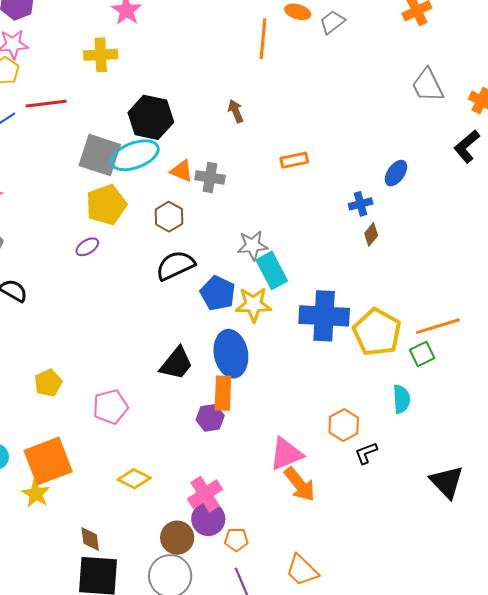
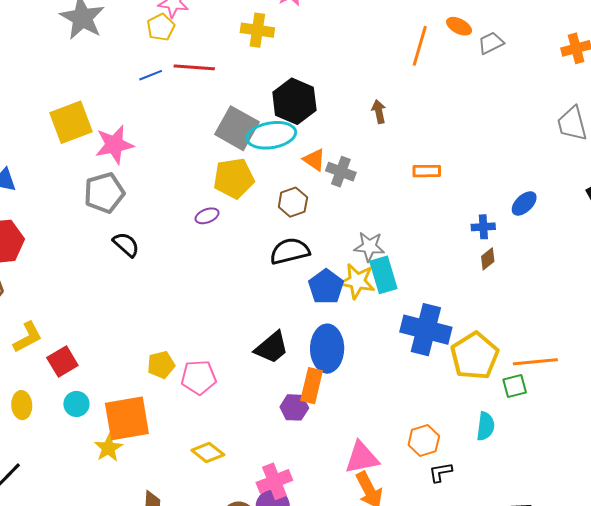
yellow star: (253, 304) -> (357, 281), moved
yellow pentagon: (48, 383) -> (161, 365), moved

